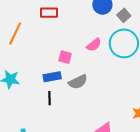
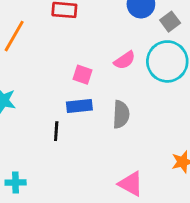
blue rectangle: (52, 77) -> (79, 106), moved
gray semicircle: (78, 82) -> (121, 114), moved, turned -66

